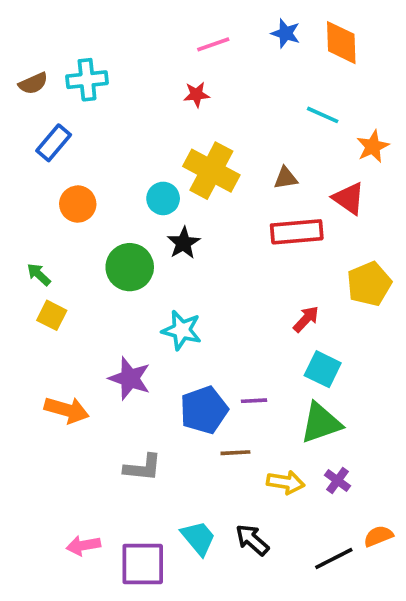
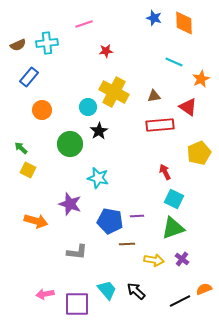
pink line: (213, 44) -> (84, 24), moved
red arrow: (306, 319) -> (165, 172), turned -70
blue pentagon: (204, 410) -> (110, 221), turned 30

